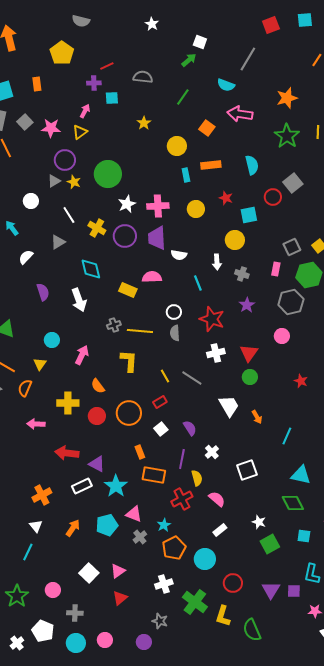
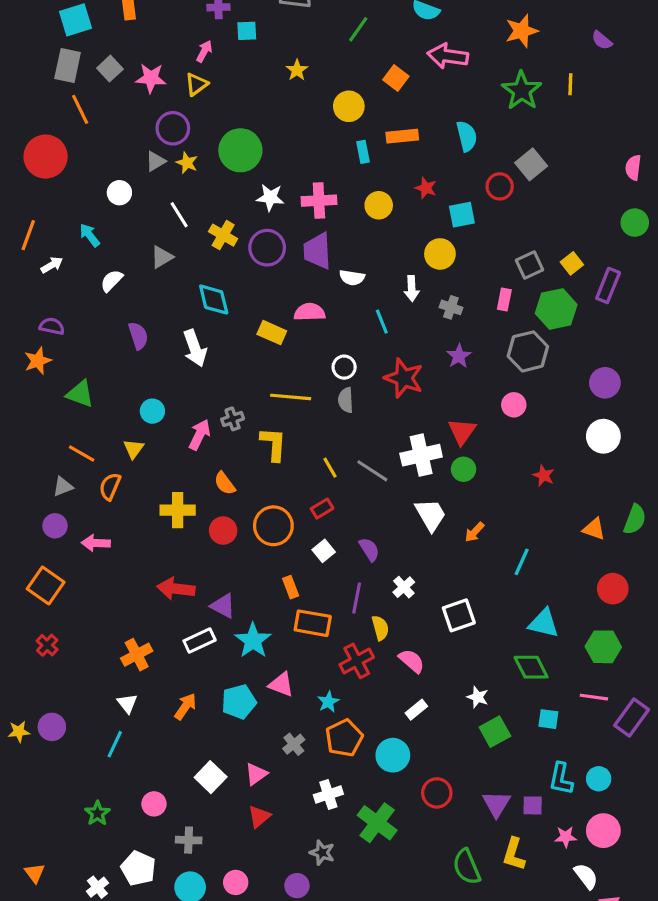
white star: (127, 204) -> (270, 197), turned 30
gray cross: (114, 325) -> (233, 419), moved
white cross: (216, 353) -> (421, 455), moved, size x1.4
orange arrow: (257, 417) -> (475, 532), turned 72
pink arrow: (36, 424) -> (96, 543), moved
gray cross: (140, 537) -> (294, 744), moved
green star: (17, 596) -> (97, 813), size x0.7
yellow L-shape: (223, 616) -> (514, 854), moved

